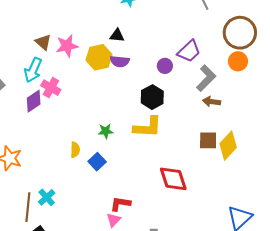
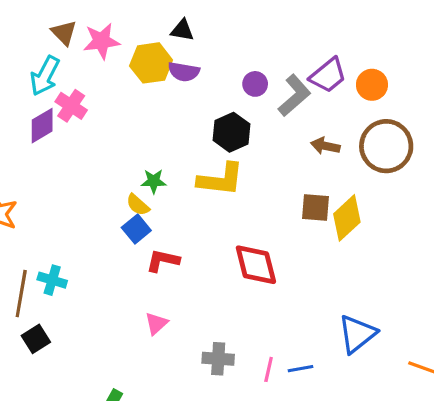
brown circle: (240, 33) -> (386, 146), moved
purple trapezoid: (189, 51) -> (328, 75), moved
gray L-shape: (206, 78) -> (294, 95), moved
yellow semicircle: (75, 150) -> (138, 205), moved, turned 126
cyan cross: (47, 197) -> (52, 280), turned -36
red L-shape: (120, 204) -> (163, 261), moved

